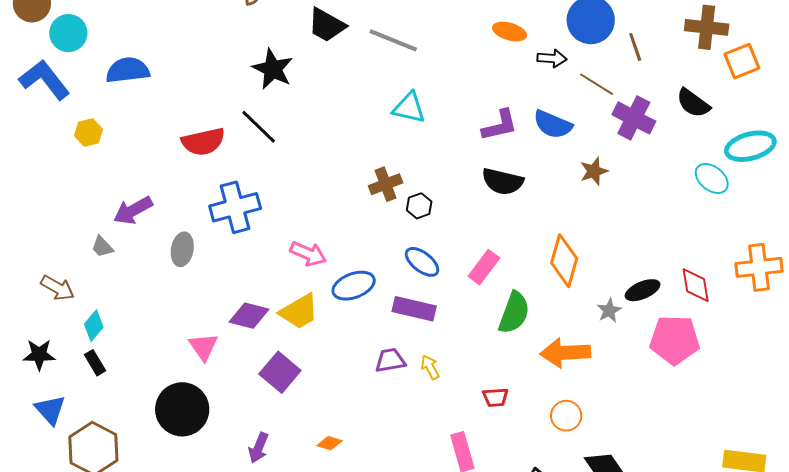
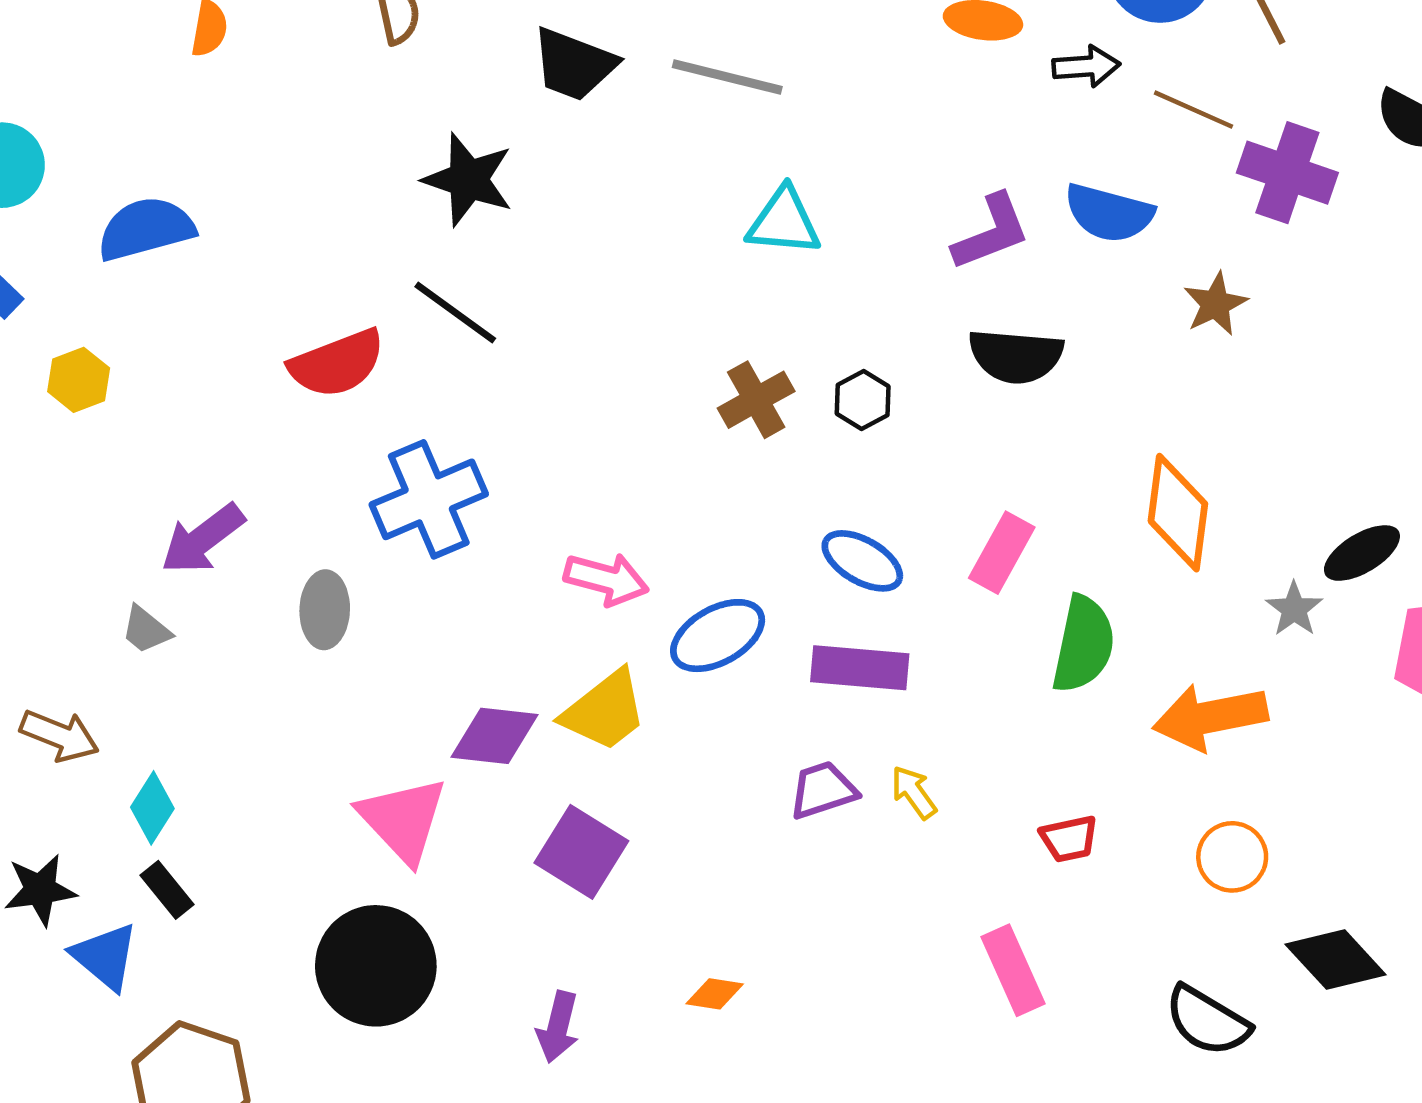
black hexagon: (419, 206) -> (863, 400), moved
pink triangle: (203, 347) -> (403, 820), size x1.4
blue triangle: (50, 410) -> (105, 956), moved

